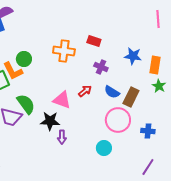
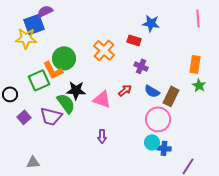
orange cross: (64, 51) -> (104, 50), turned 35
blue star: (133, 56) -> (151, 23), moved
green circle: (24, 59) -> (64, 58), size x1.5
black star: (50, 121) -> (76, 90), moved
blue cross: (148, 131) -> (164, 148), moved
cyan circle: (104, 148) -> (152, 142), moved

